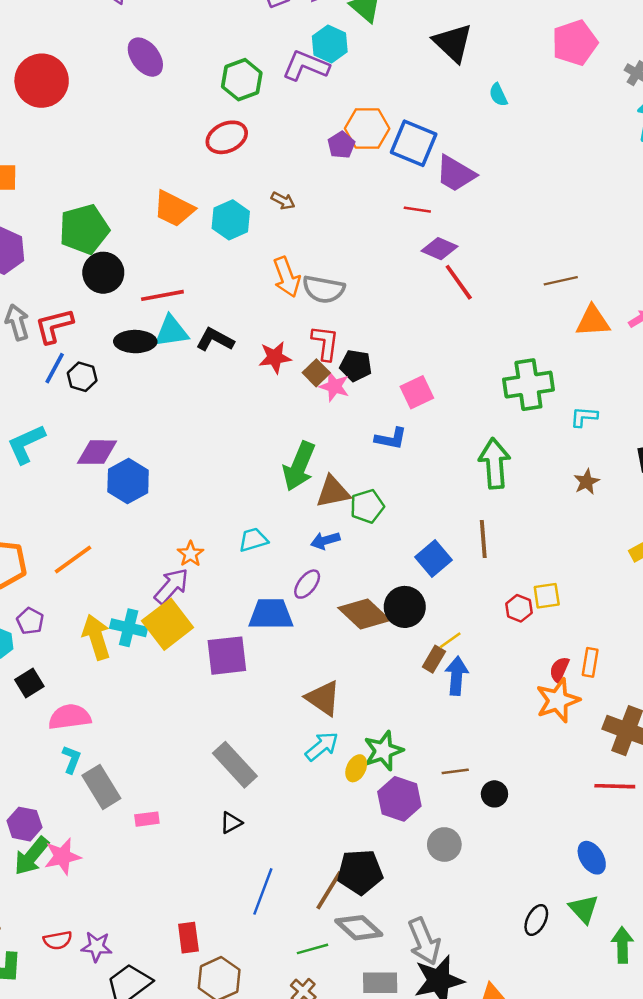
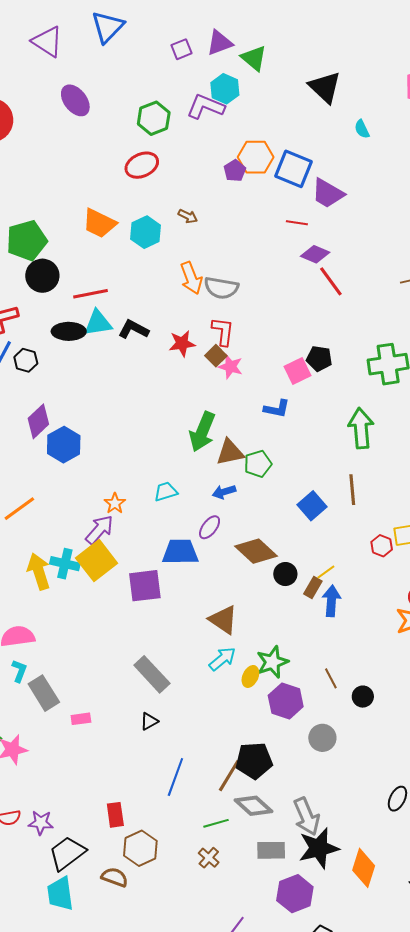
black pentagon: (356, 366) -> (319, 359), moved
purple diamond: (97, 452) -> (38, 421), turned -44
black circle: (405, 607) -> (285, 574), moved, size x0.7
brown line: (455, 771) -> (331, 678), turned 70

